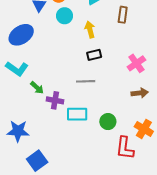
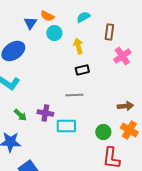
pink cross: (136, 63) -> (122, 56), moved
green arrow: (37, 88) -> (20, 115), moved
green circle: (108, 122) -> (103, 132), moved
orange cross: (144, 129) -> (129, 130), moved

